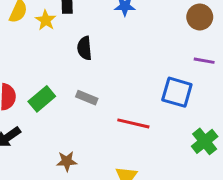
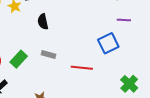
blue square: (177, 92) -> (108, 43), turned -35
green cross: (205, 141) -> (129, 84), moved

